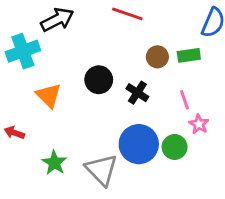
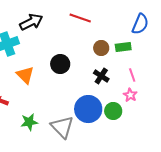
black cross: (137, 93) -> (101, 76), moved
pink line: (185, 100) -> (132, 75), moved
green star: (54, 163) -> (29, 122), turned 30

